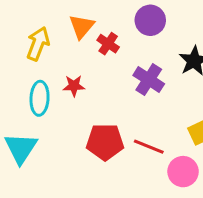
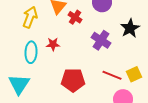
red line: (149, 147) -> (112, 75), moved

